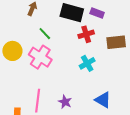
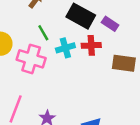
pink cross: (40, 57) -> (31, 59), turned -30
cyan cross: (87, 63) -> (65, 48), moved

